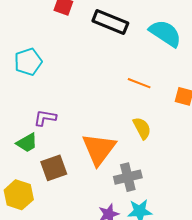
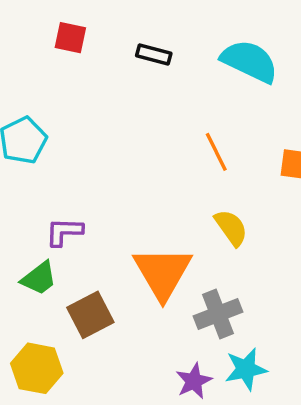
black rectangle: (110, 22) -> (154, 55), size x0.6
orange line: (139, 83) -> (216, 152), turned 50

